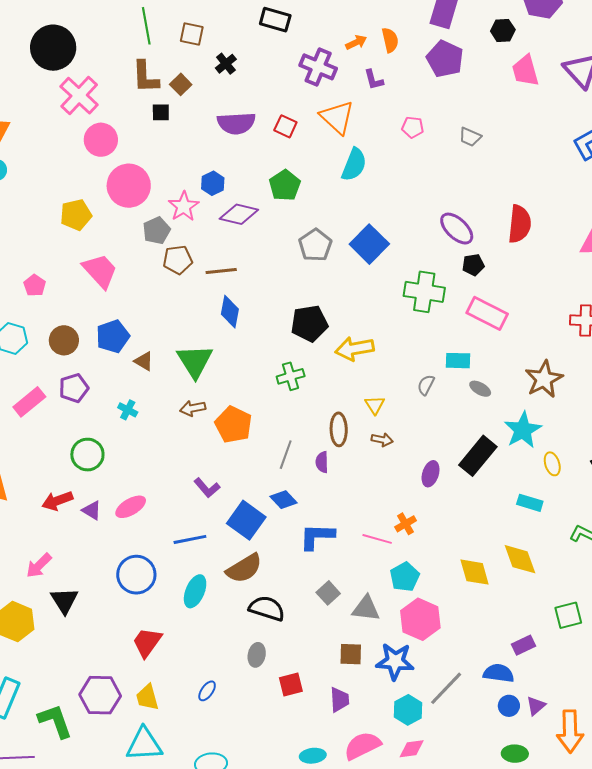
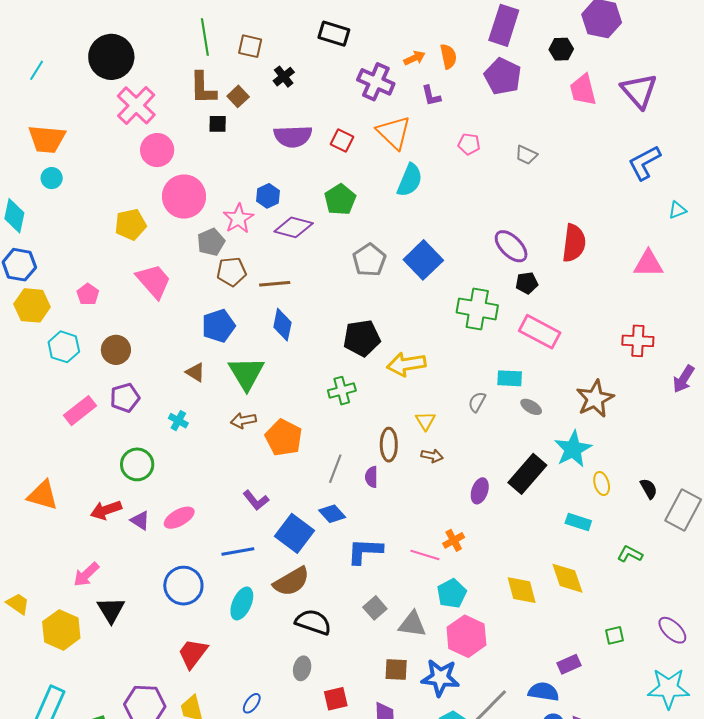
blue pentagon: (113, 336) -> (218, 326), moved
green square: (568, 615) -> (615, 635), size x0.7

